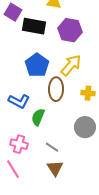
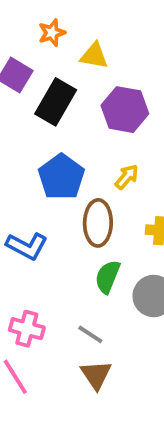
black rectangle: (34, 26) -> (56, 102), turned -70
yellow arrow: (71, 65) -> (127, 177), size x0.6
green semicircle: (38, 117) -> (108, 277), moved

